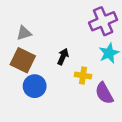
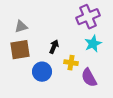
brown square: (23, 60) -> (20, 50), turned -35
blue circle: (35, 86) -> (42, 72), moved

